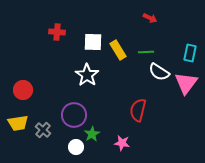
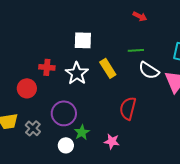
red cross: (57, 32) -> (47, 67), moved
yellow rectangle: (118, 50) -> (108, 68), moved
red circle: (23, 90) -> (27, 88), moved

